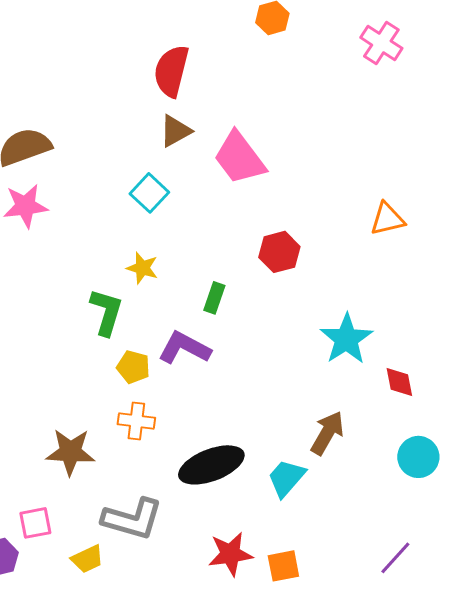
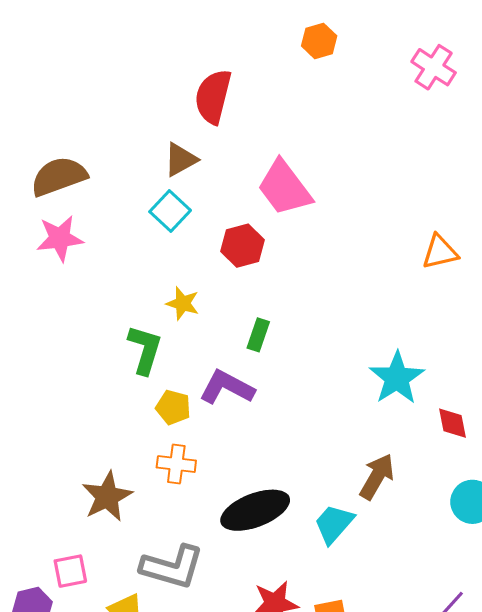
brown triangle: (175, 131) -> (181, 160), moved
cyan square: (149, 193) -> (170, 211), moved
red hexagon: (279, 252) -> (243, 246), moved
brown star: (70, 452) -> (107, 497), turned -30

